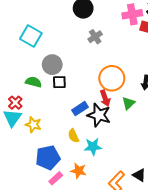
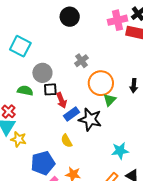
gray cross: (95, 37) -> (81, 61), moved
red arrow: (105, 98) -> (62, 100), moved
green triangle: (128, 103) -> (110, 100), moved
yellow star: (33, 125) -> (19, 139), moved
cyan star: (93, 147) -> (120, 151), moved

